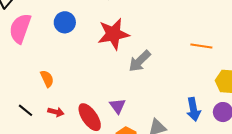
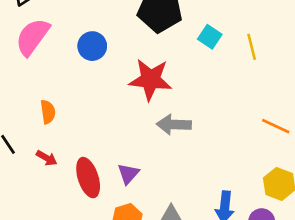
orange line: (201, 46) -> (276, 126), moved
gray arrow: (140, 61) -> (174, 125), turned 30

